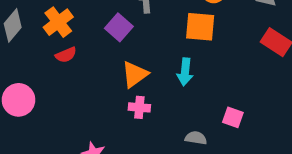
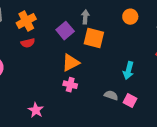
orange square: (200, 27) -> (94, 38), moved
cyan arrow: (185, 72) -> (128, 71), moved
gray semicircle: (196, 138) -> (111, 95), moved

